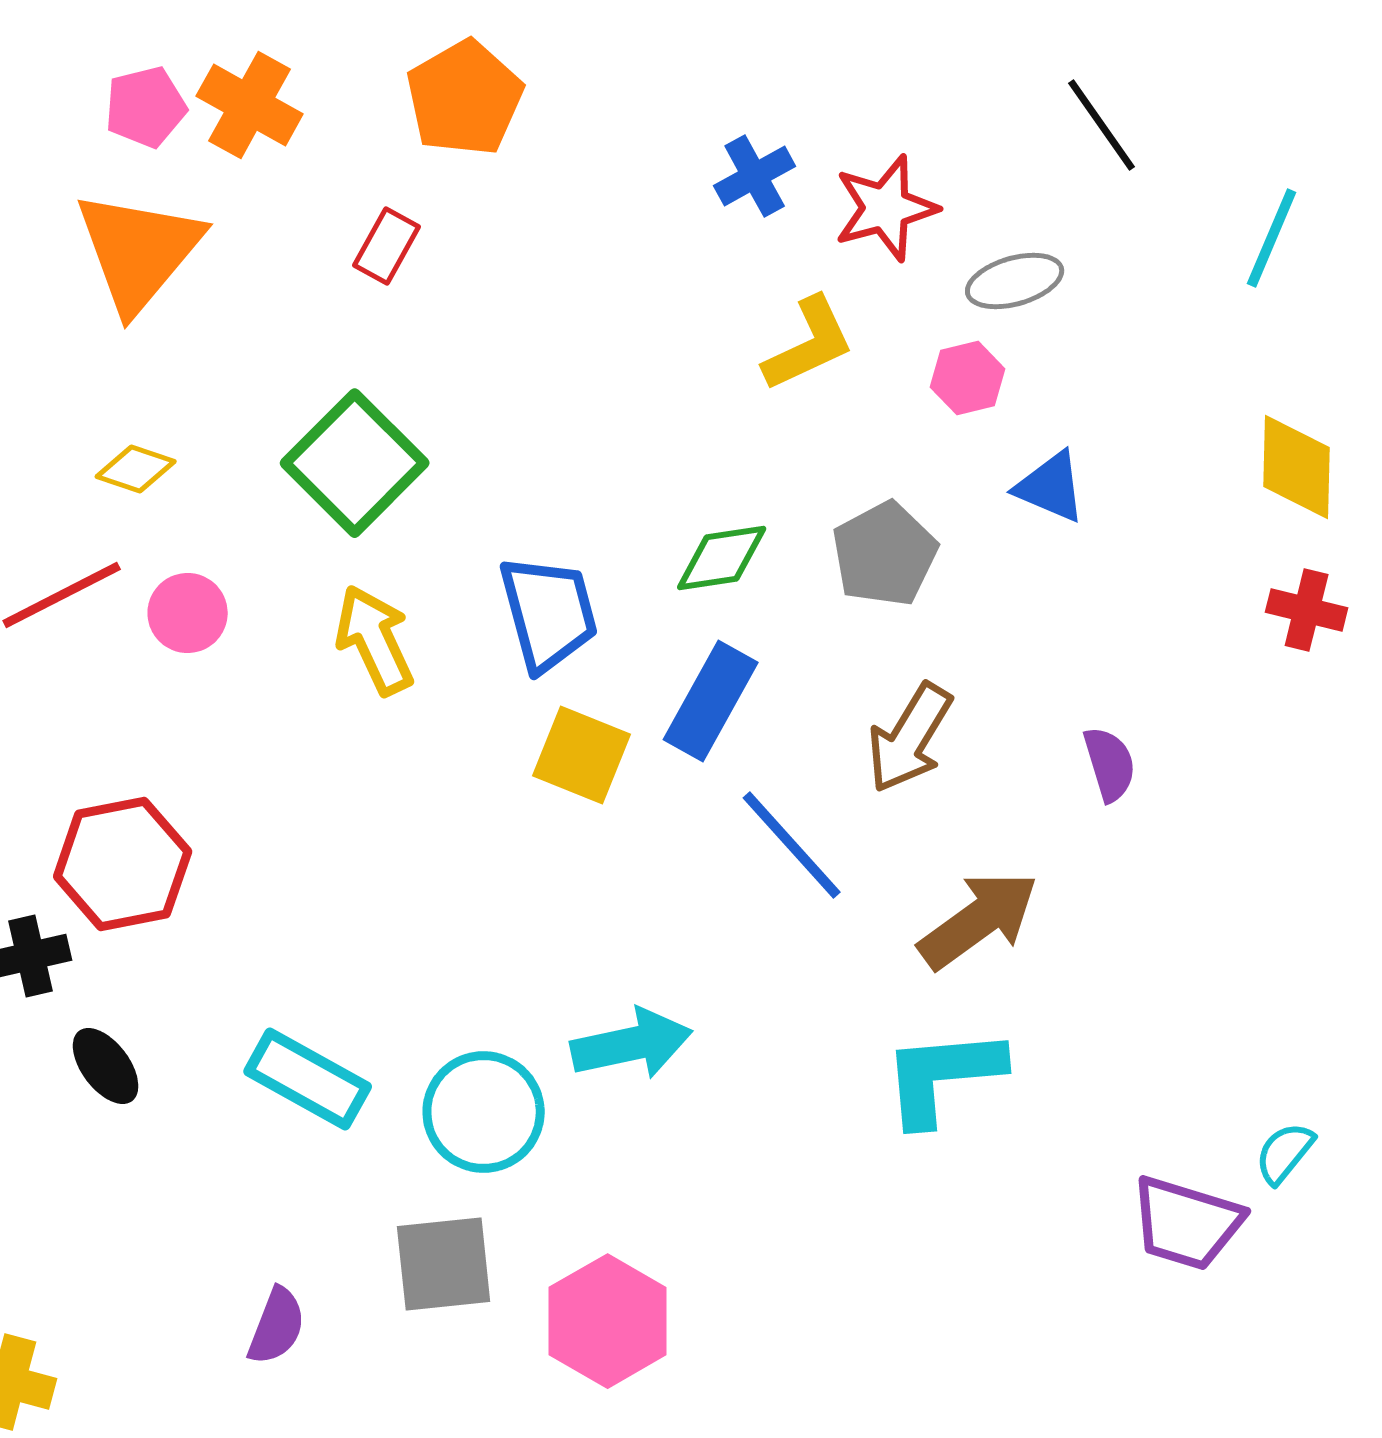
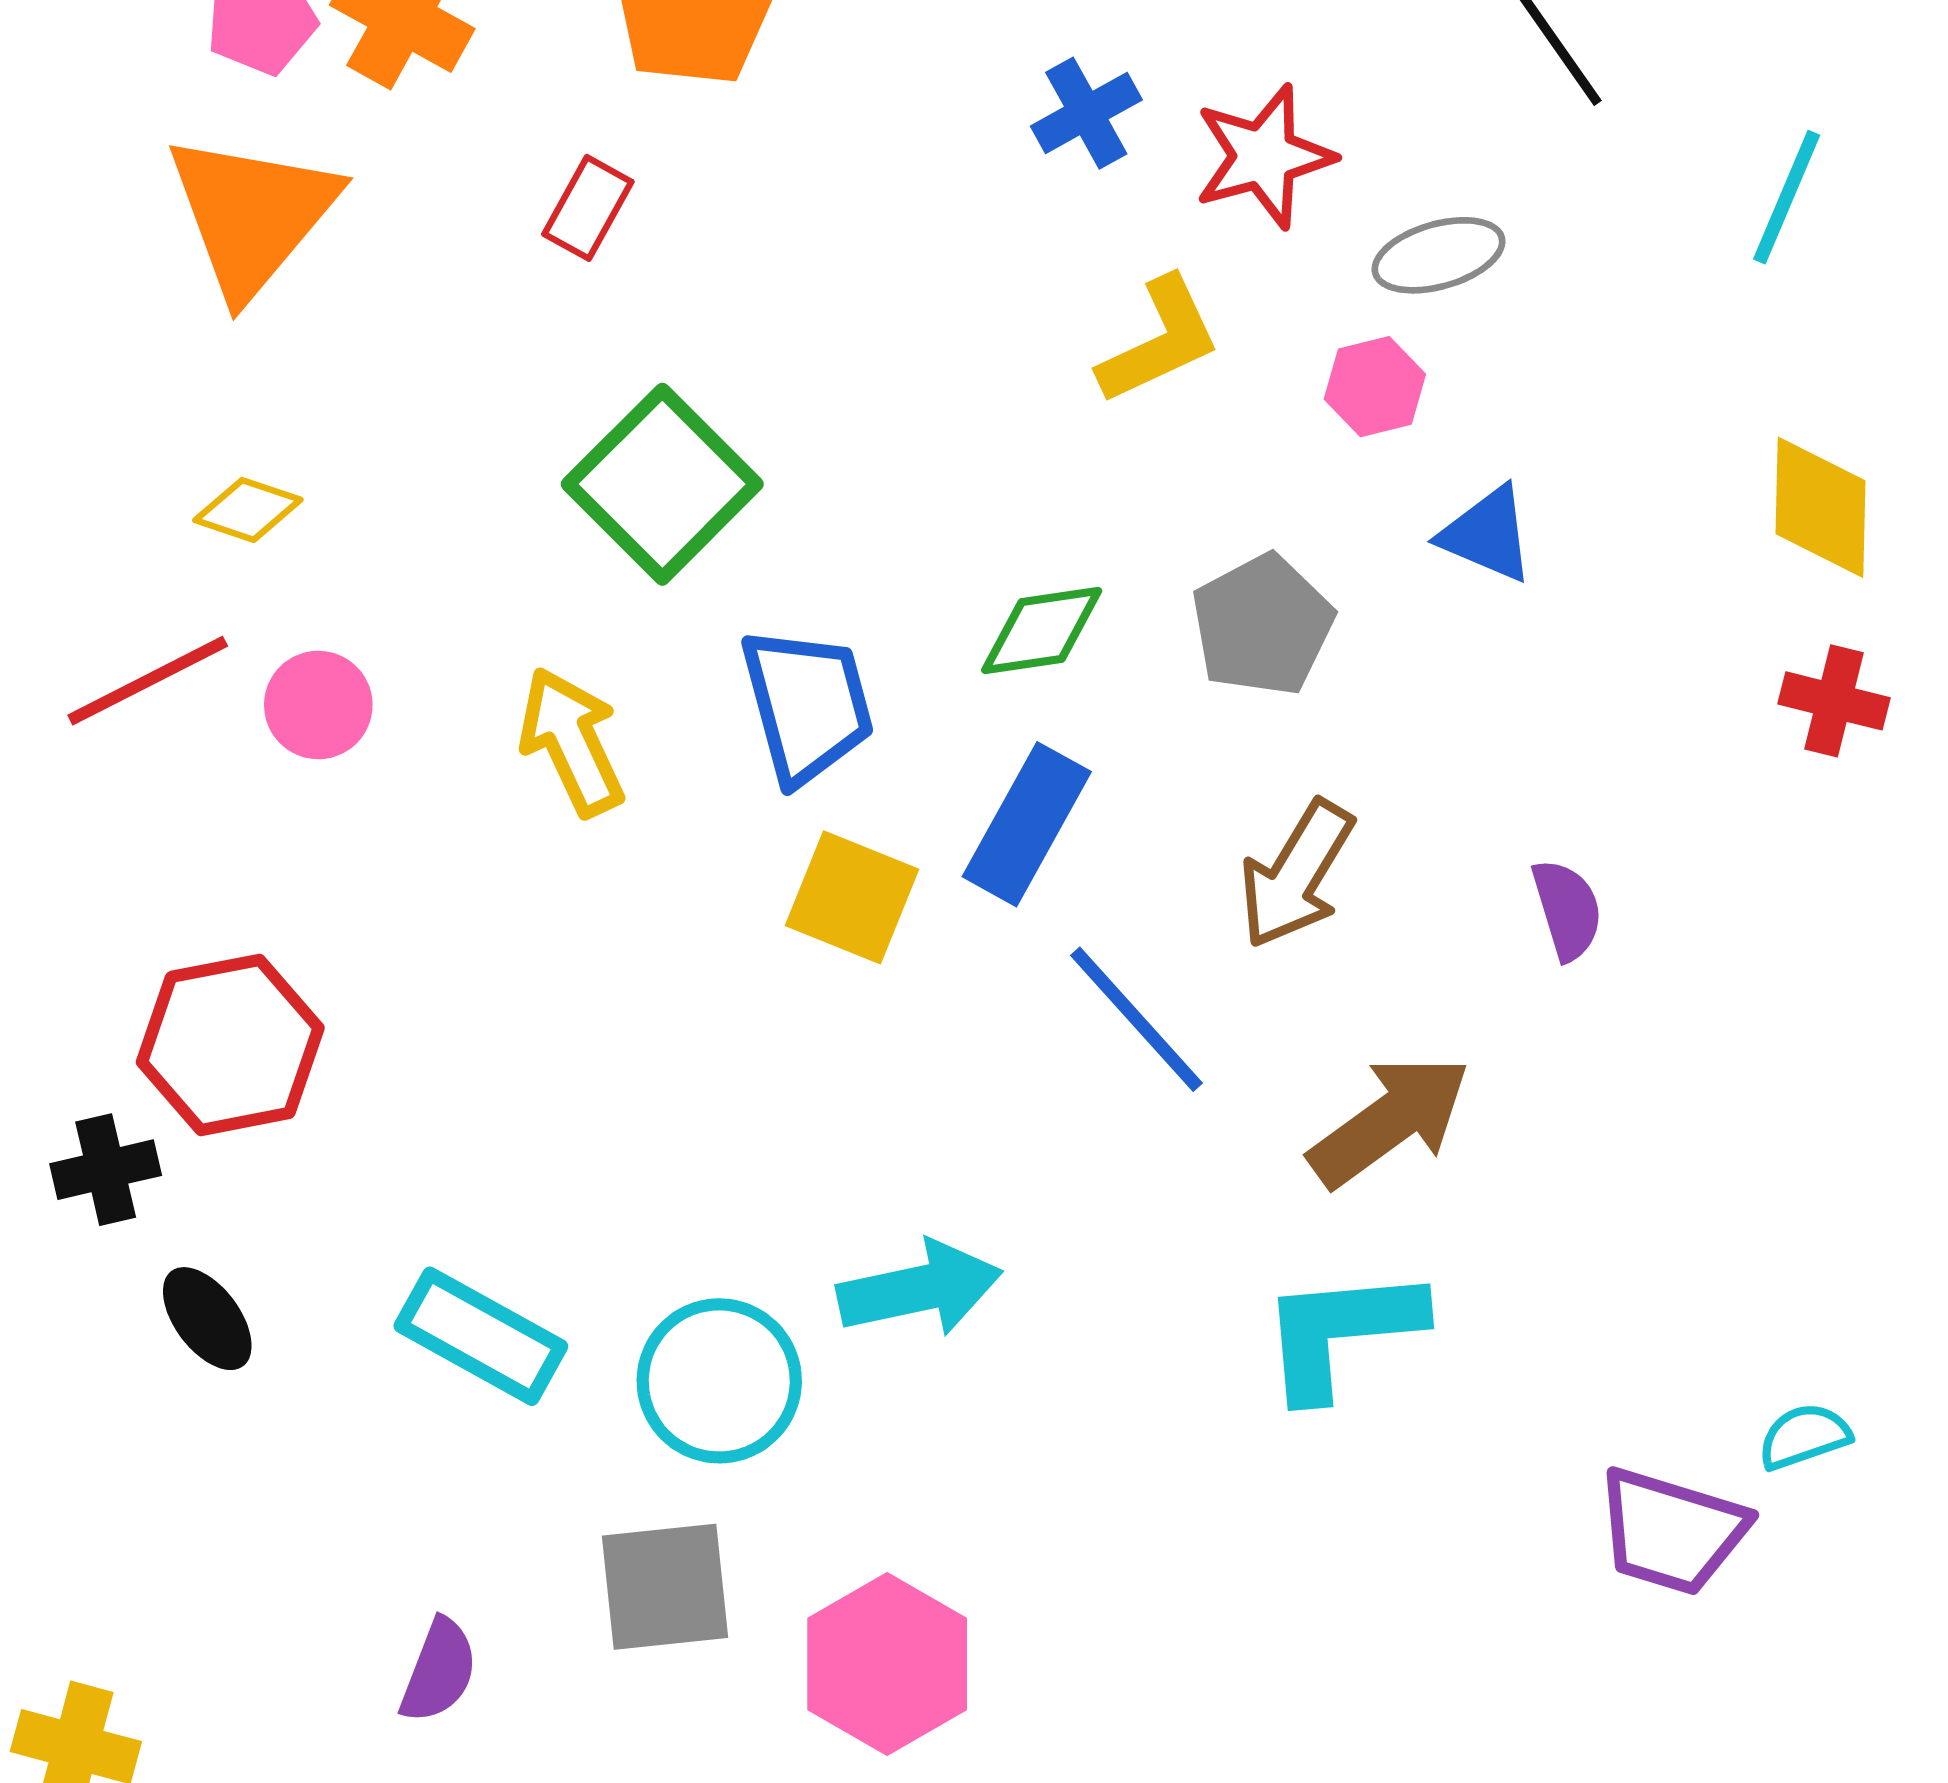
green square: (355, 463) -> (662, 484), moved
cyan semicircle: (1285, 1153) -> (1804, 1436), turned 32

